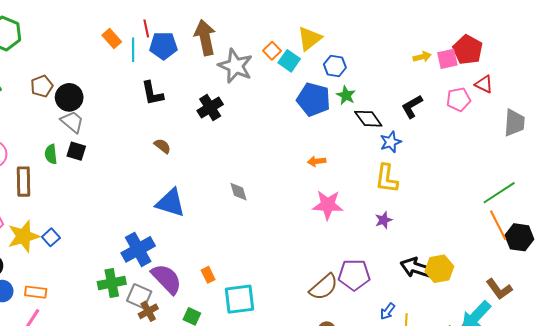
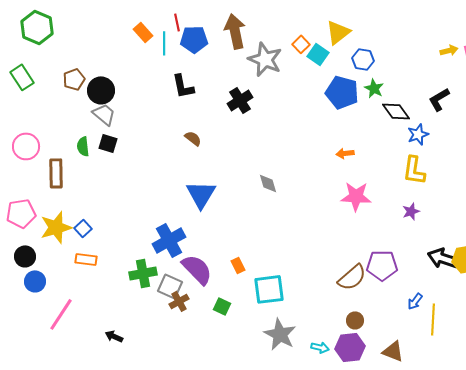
blue triangle: (171, 203) -> (201, 194), turned 44
orange rectangle: (36, 292) -> (86, 259), moved

